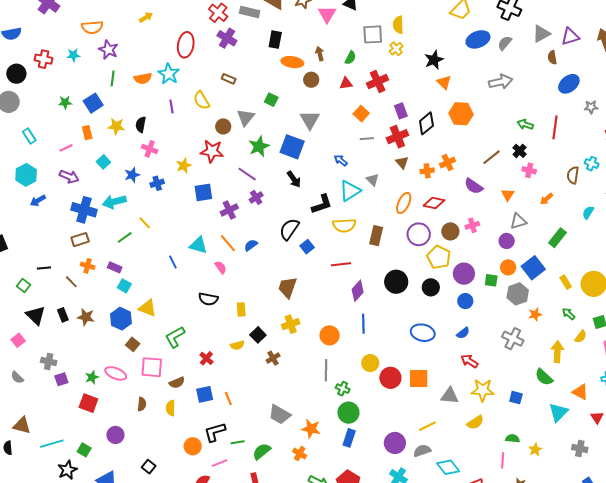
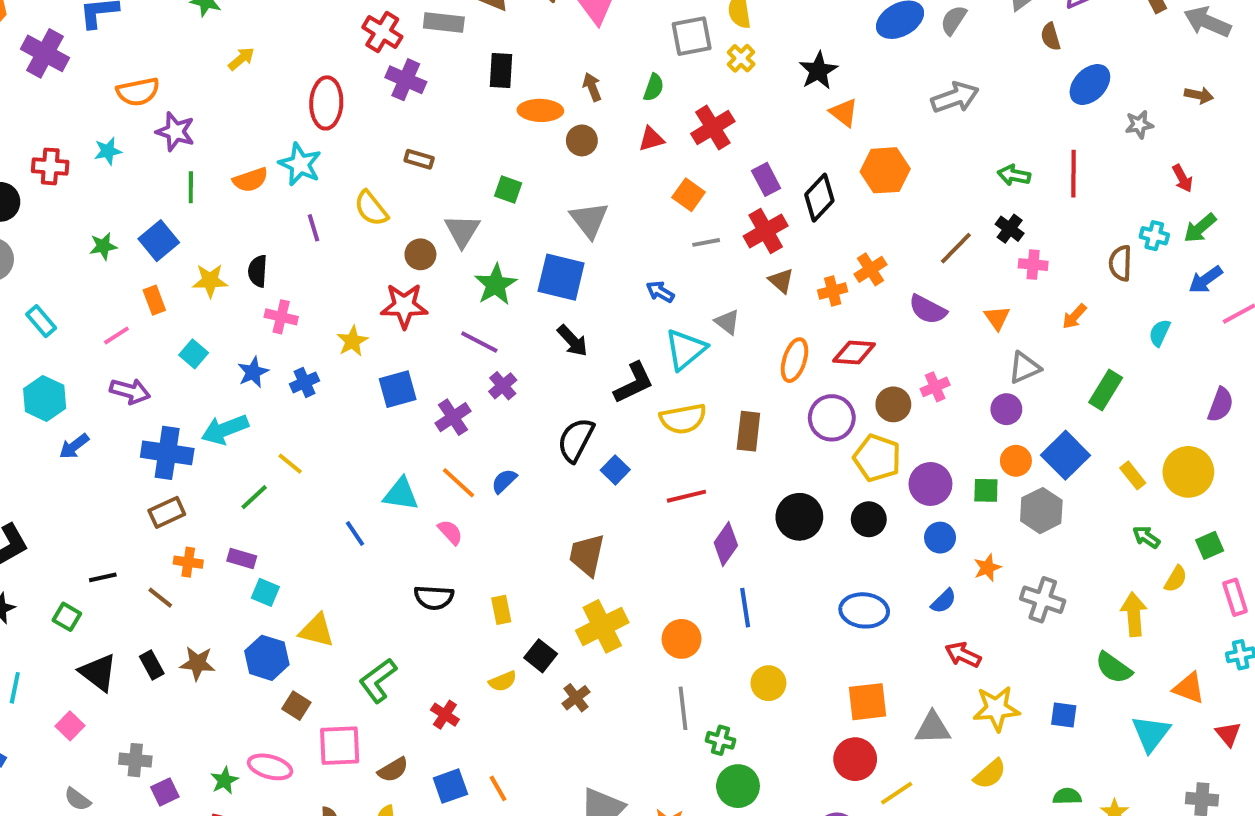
orange star: (535, 314) -> (987, 568), moved
yellow cross: (291, 324) -> (602, 626), size x1.4
red circle: (390, 378) -> (855, 759), moved

